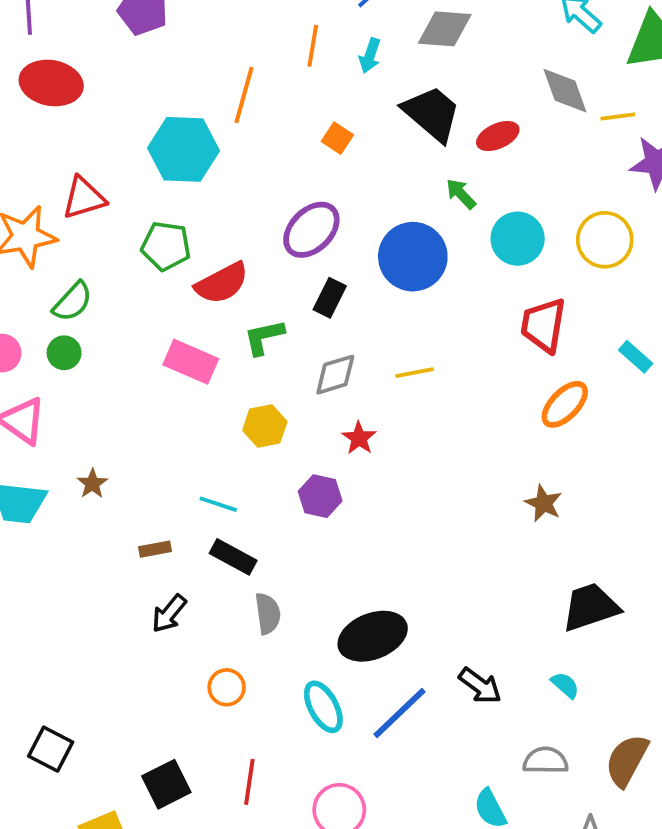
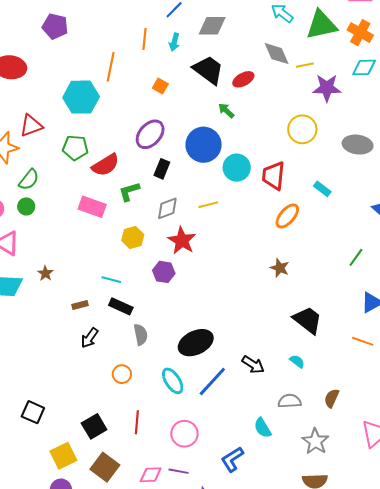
cyan circle: (518, 239) -> (237, 168), moved
red star: (359, 438) -> (182, 241), size x1.6
black trapezoid: (590, 607) -> (308, 320), turned 60
brown semicircle: (627, 760) -> (332, 398), size x0.7

